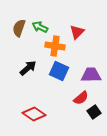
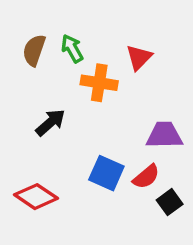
green arrow: (40, 27) -> (72, 48), turned 35
blue square: (59, 71) -> (106, 173), moved
red diamond: (34, 114) -> (36, 197), moved

